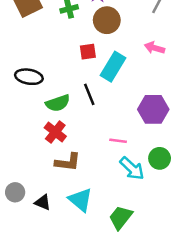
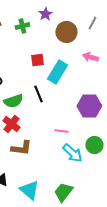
brown circle: (107, 20) -> (66, 32), moved
cyan triangle: (80, 200) -> (29, 190), moved

